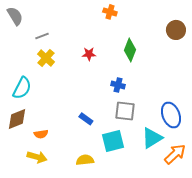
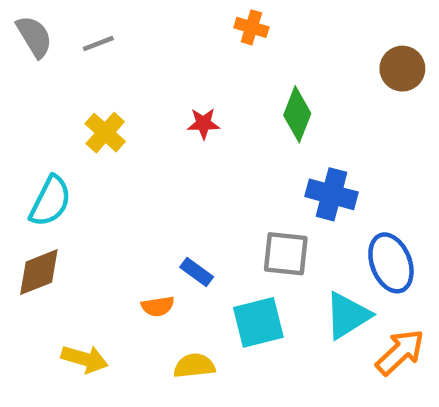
gray line: (42, 36) -> (98, 43), moved
blue cross: (118, 85) -> (332, 194), moved, size x1.5
orange semicircle: (41, 134) -> (158, 306), moved

